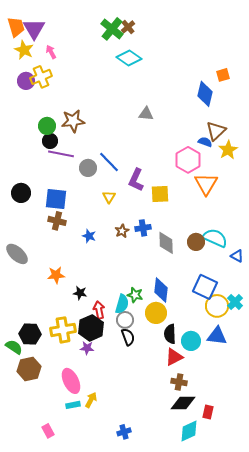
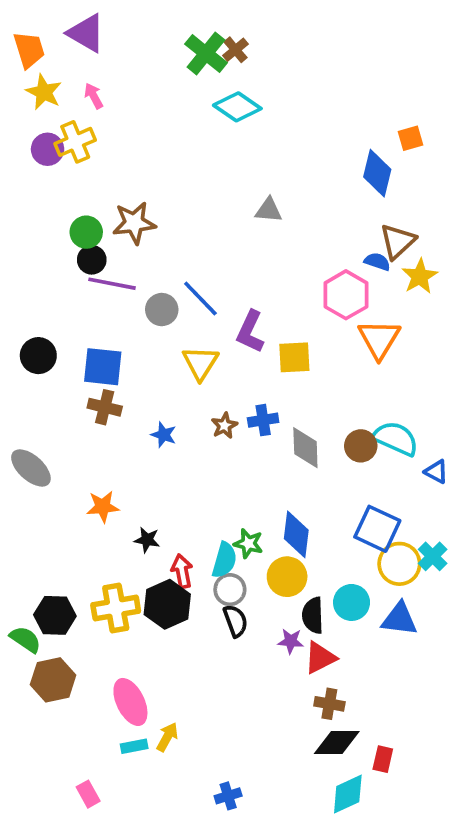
purple triangle: (34, 29) -> (86, 33), moved, turned -30
yellow triangle: (109, 197) -> (200, 363), size x1.5
cyan circle: (191, 341) -> (352, 602), moved
purple star: (87, 348) -> (291, 641), moved

